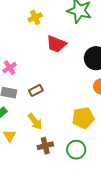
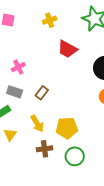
brown rectangle: (36, 90) -> (42, 93), turned -32
yellow pentagon: (83, 118) -> (67, 128), moved

